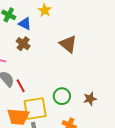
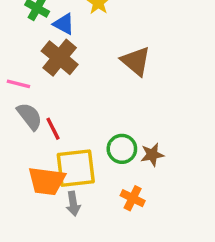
brown cross: (23, 44) -> (60, 58), size x1.5
brown star: (90, 99) -> (152, 155), moved

